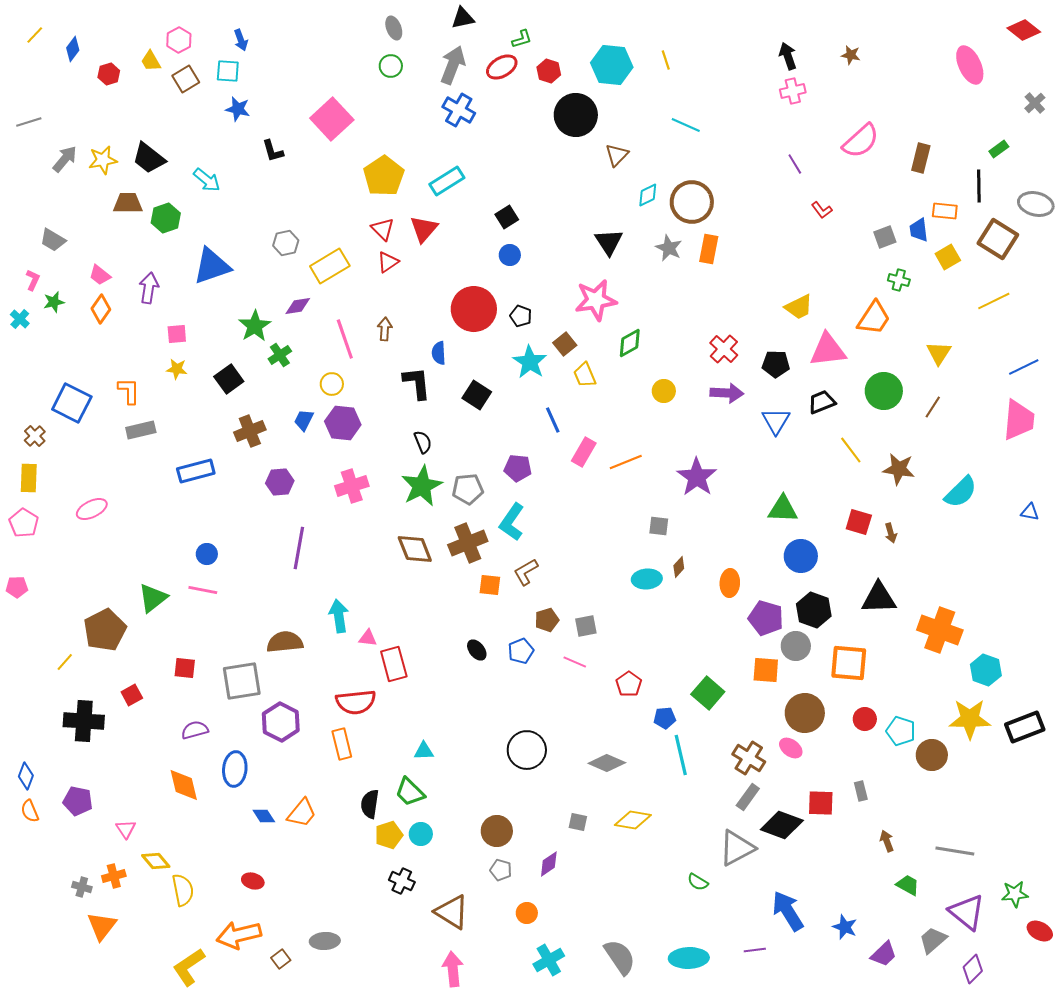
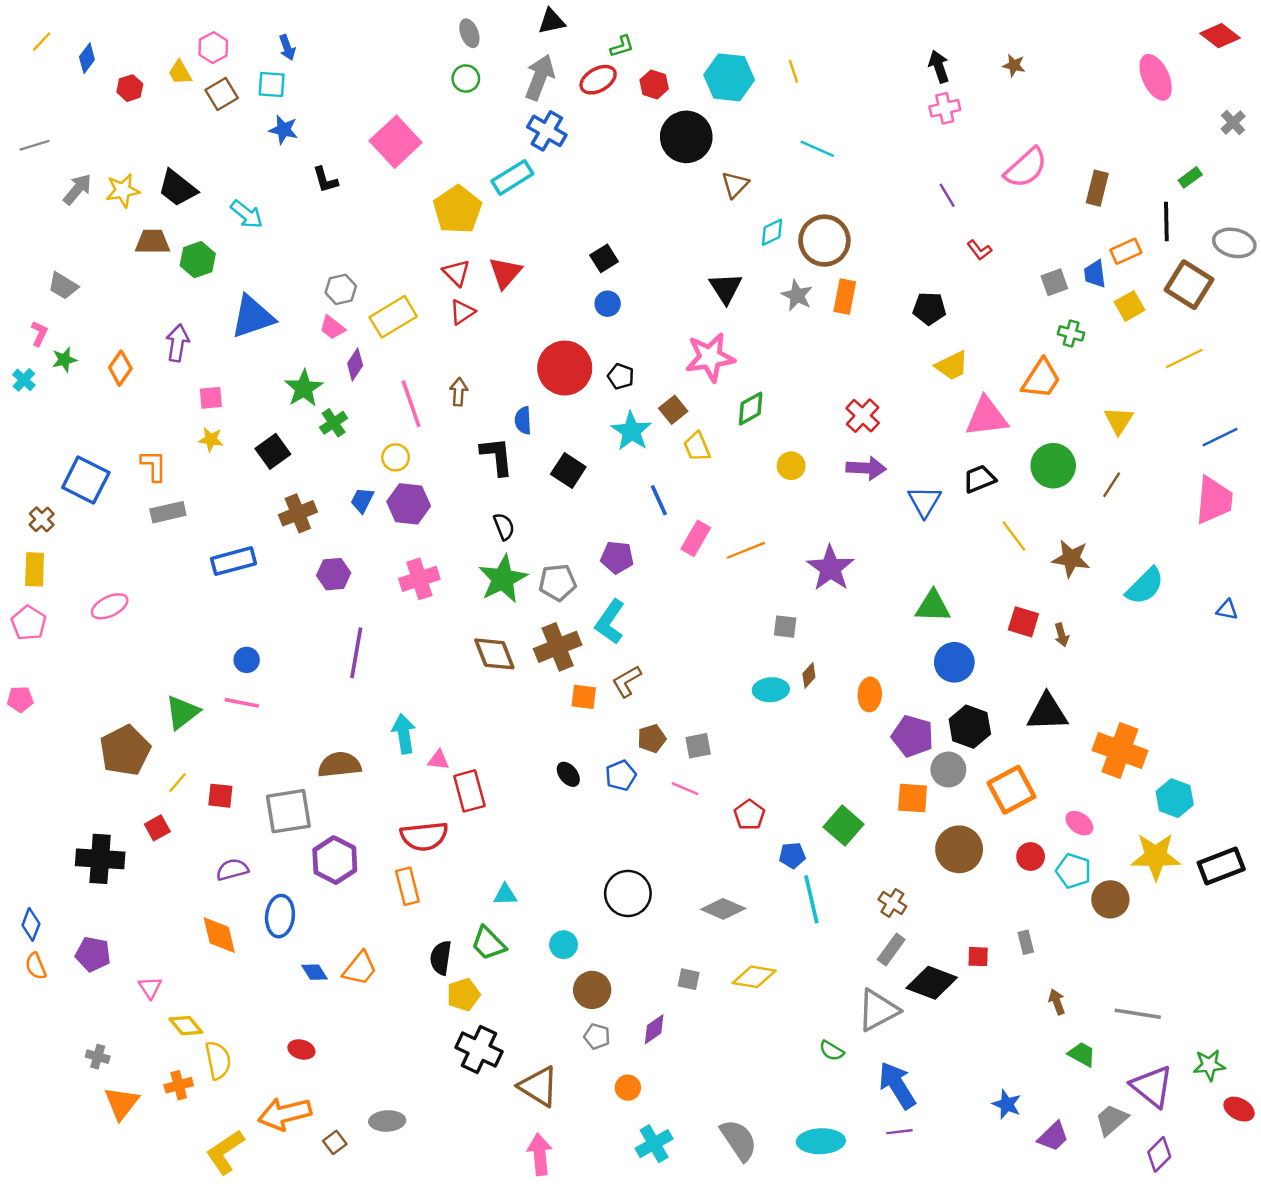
cyan rectangle: (447, 181) -> (512, 177), moved
orange rectangle: (945, 211) -> (1126, 251), turned -30
pink trapezoid: (100, 275) -> (332, 328), moved
purple diamond: (298, 306) -> (355, 364), turned -48
black pentagon: (776, 364) -> (929, 308), moved
yellow line: (65, 662) -> (178, 783), moved
orange square: (849, 663) -> (1011, 790), turned -33
pink ellipse: (791, 748) -> (1079, 823), moved
brown cross: (749, 758) -> (892, 903), size x0.7
red square: (821, 803) -> (978, 957), size x0.7
cyan circle: (421, 834) -> (564, 945), moved
orange cross: (114, 876) -> (179, 1085), moved
black cross: (402, 881) -> (479, 1049), size x1.5
blue arrow: (788, 911) -> (897, 1085), moved

